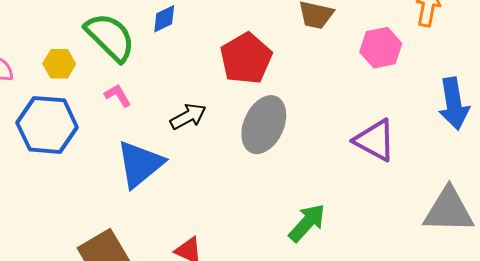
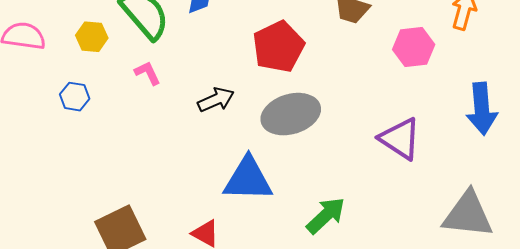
blue hexagon: (47, 125) -> (75, 97), size x0.5
gray ellipse: (264, 125) -> (291, 114), turned 44
blue triangle: (140, 164) -> (248, 179), moved, turned 36

